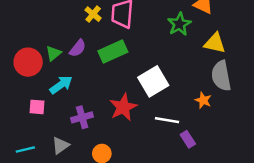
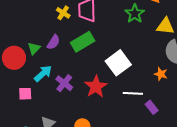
purple cross: (82, 117) -> (64, 83), moved, turned -30

